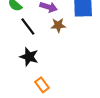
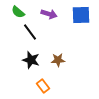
brown star: (58, 25) -> (58, 60), moved

